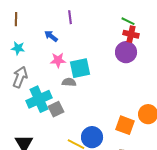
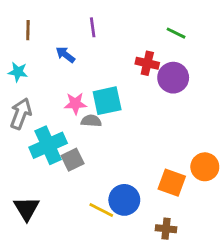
brown line: (16, 19) -> (28, 30), moved
red cross: (131, 34) -> (147, 63), moved
pink star: (58, 60) -> (75, 104), moved

